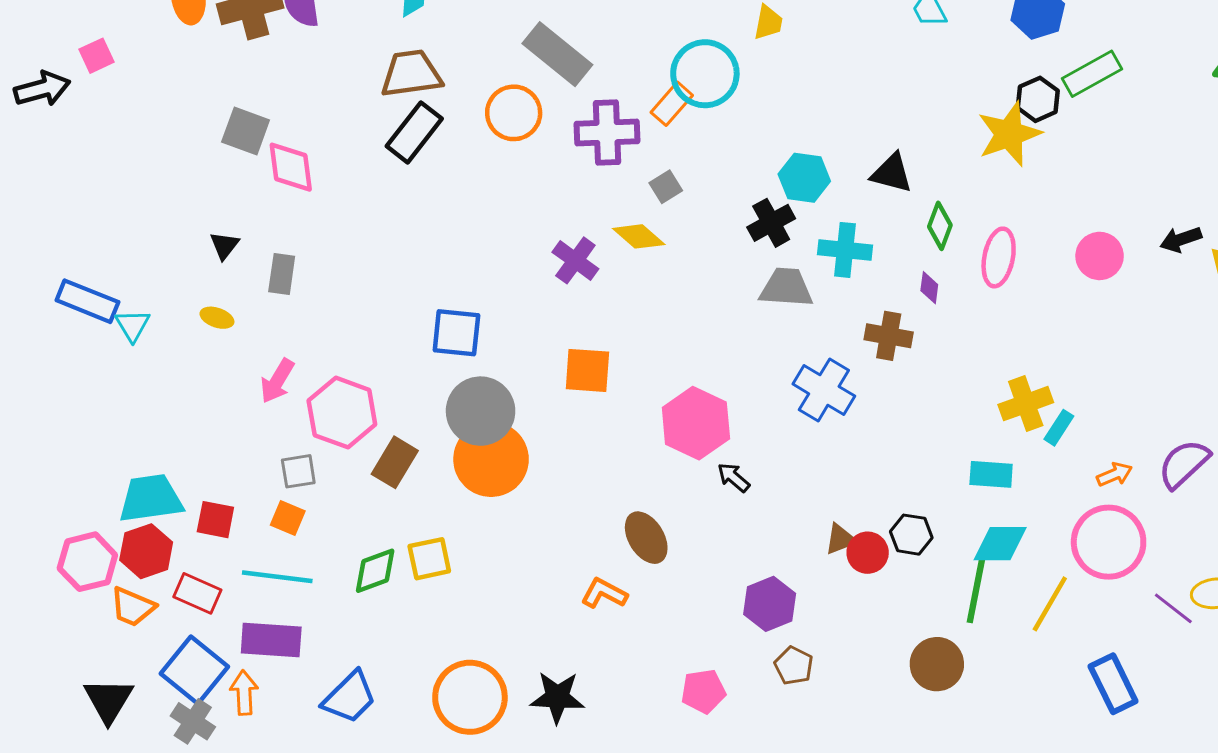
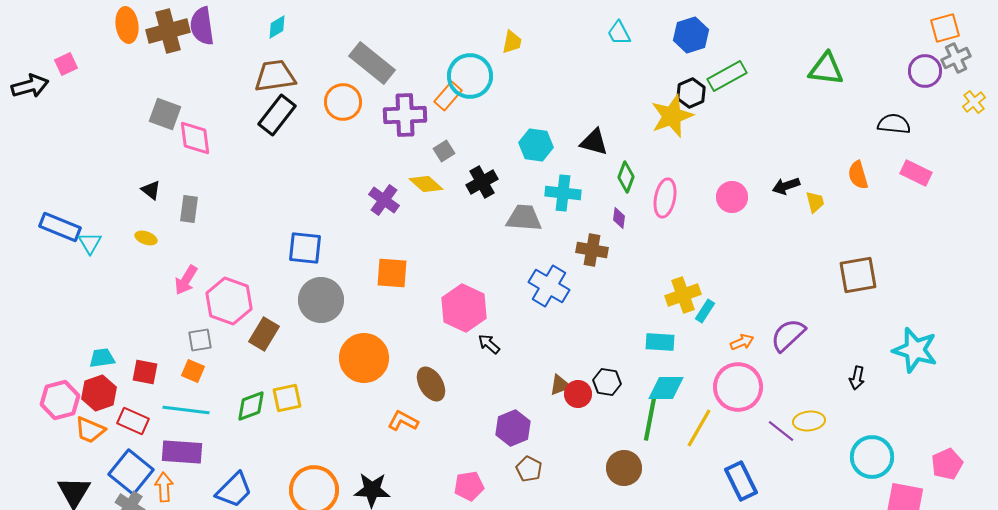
black cross: (771, 223) -> (482, 182), moved
black triangle: (224, 245) -> (151, 190), turned -30
orange circle: (491, 459) -> (364, 358), moved
cyan trapezoid: (151, 498) -> (102, 358), size x0.6

